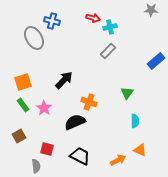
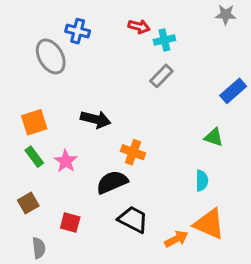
black arrow: (64, 80) -> (96, 119), turned 60
green triangle: (127, 93) -> (214, 137), moved, turned -48
orange triangle: (140, 150) -> (209, 224), size x1.6
black trapezoid: (80, 156) -> (133, 219), moved
gray semicircle: (36, 166) -> (39, 248), moved

